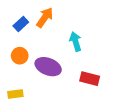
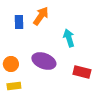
blue rectangle: (21, 24) -> (19, 22), turned -48
orange circle: (20, 56) -> (11, 64), moved

